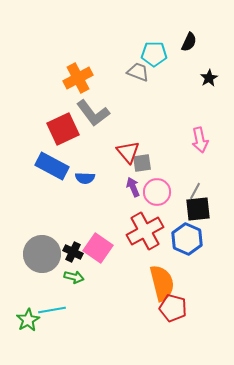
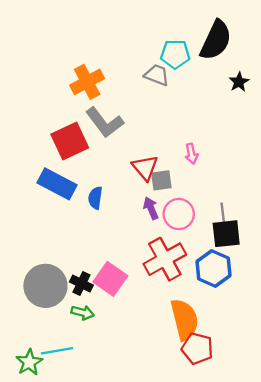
black semicircle: (189, 42) -> (216, 40), size x1.8
pink arrow: (200, 140) -> (191, 154), moved, size x0.7
blue semicircle: (85, 178) -> (95, 198), turned 96
gray line: (195, 191) -> (223, 213), turned -36

